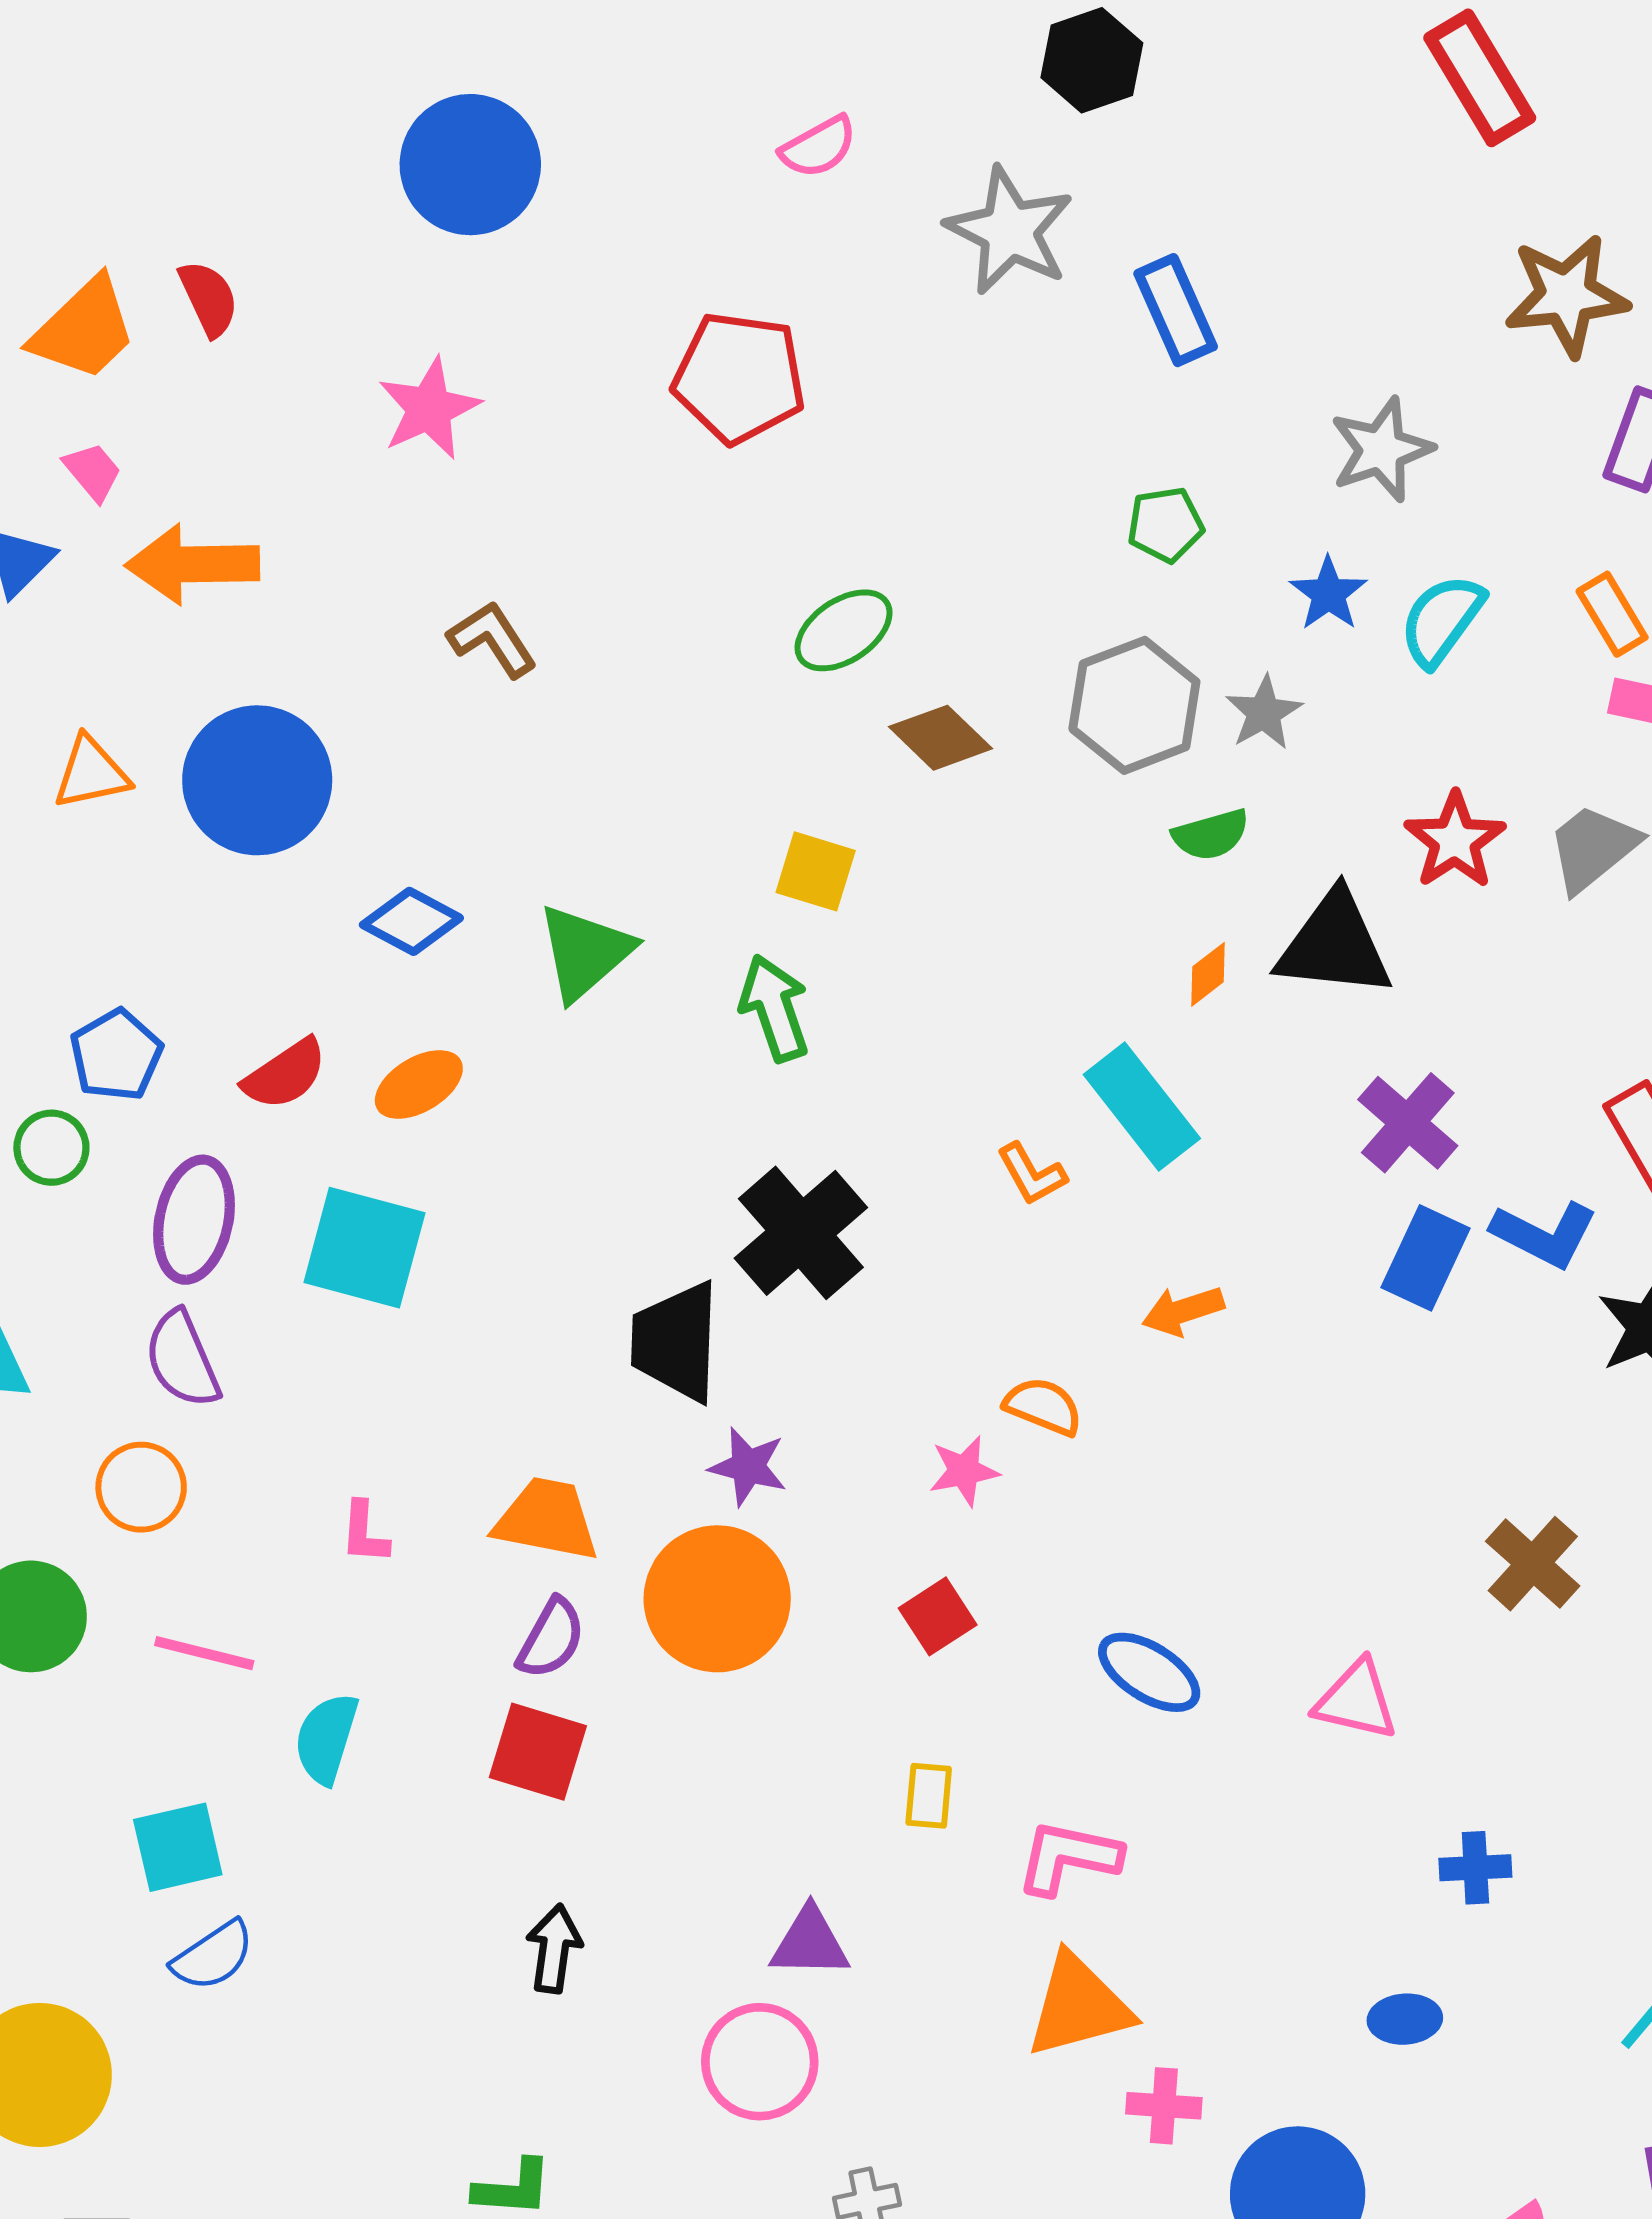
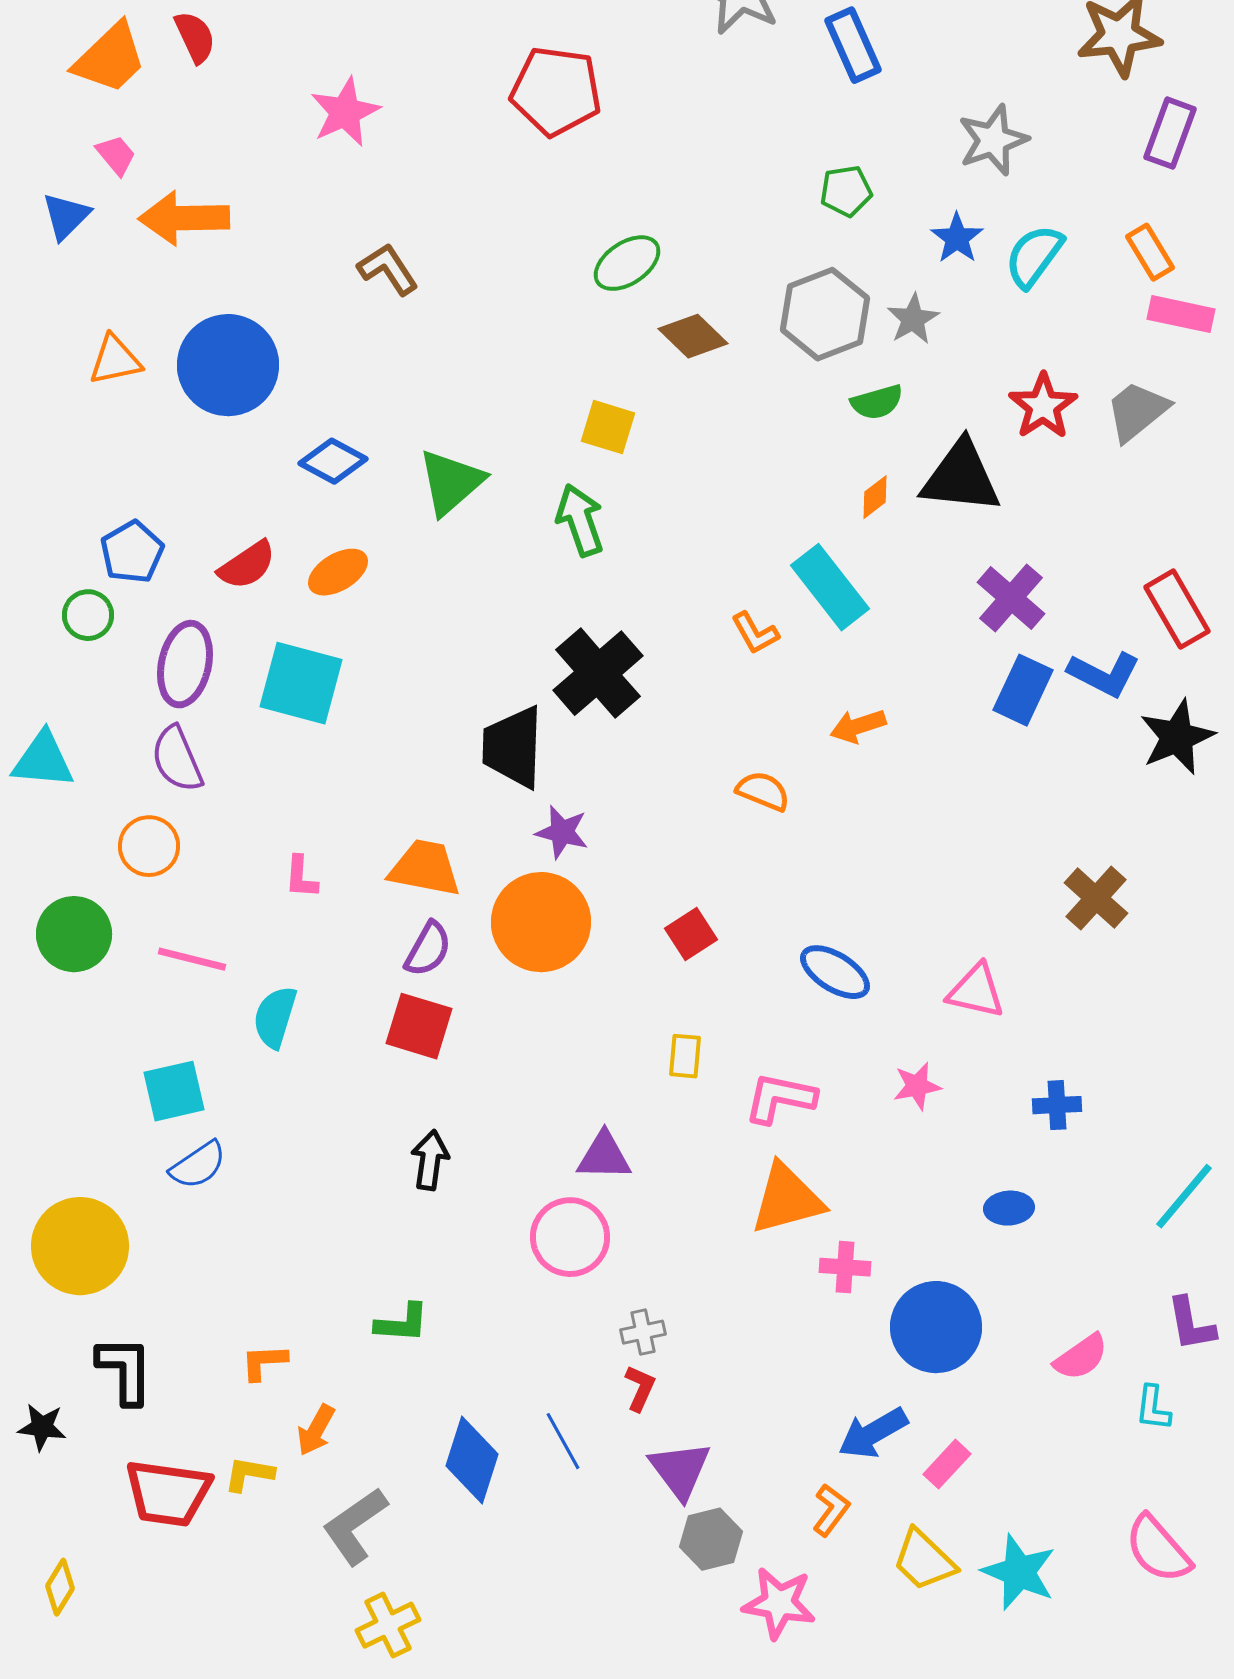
pink star: (964, 1471) -> (917, 1086), moved

